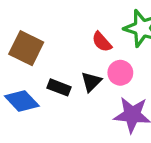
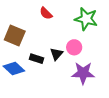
red semicircle: (102, 42) -> (46, 13), moved

